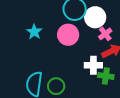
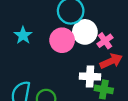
white circle: (95, 17) -> (85, 32), moved

